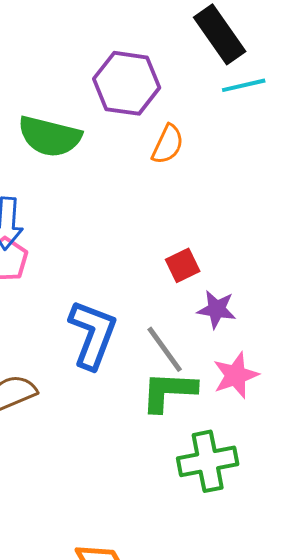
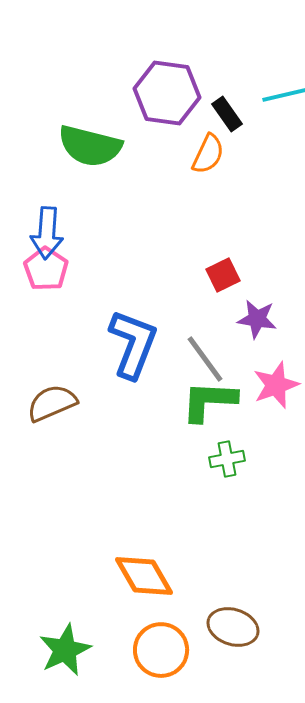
black rectangle: (220, 34) -> (227, 114), moved, size x0.6
green cross: (208, 461) -> (227, 459), moved, size x0.6

